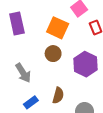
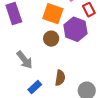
purple hexagon: (85, 64) -> (75, 29), moved

